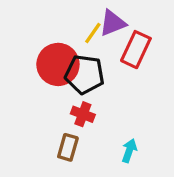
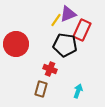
red circle: (58, 64) -> (16, 44), moved
black pentagon: (85, 74) -> (65, 45), moved

